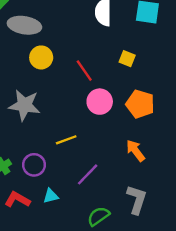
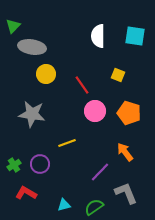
purple line: (88, 174) -> (100, 172), moved
cyan triangle: (51, 196) -> (64, 205), moved
gray L-shape: (137, 199) -> (126, 193), turned -40

